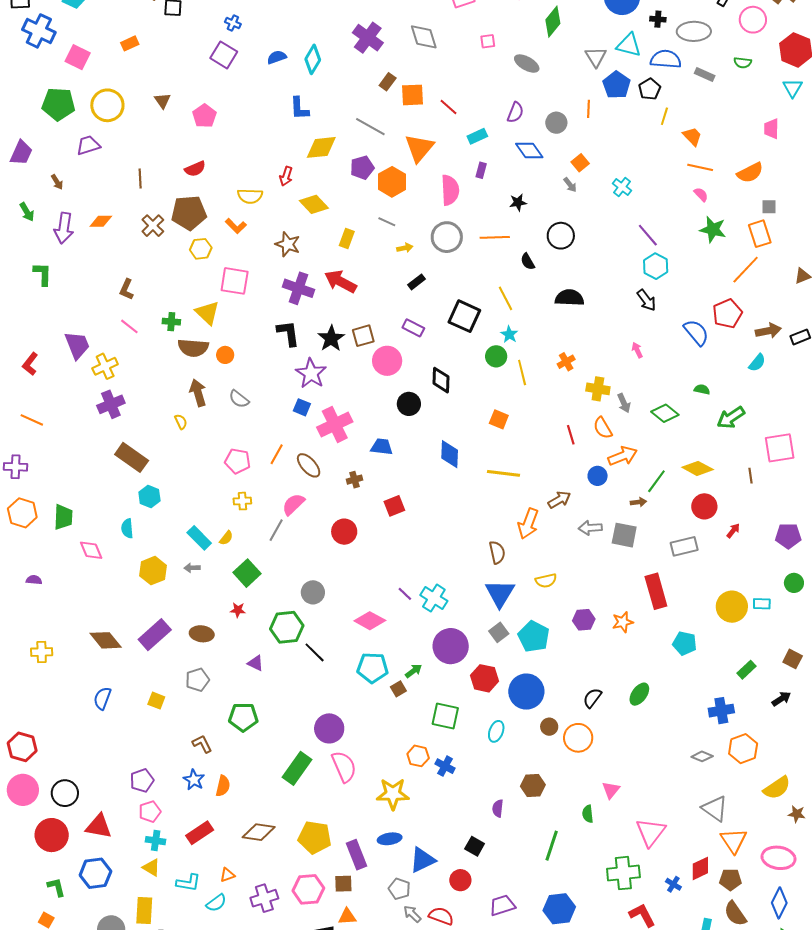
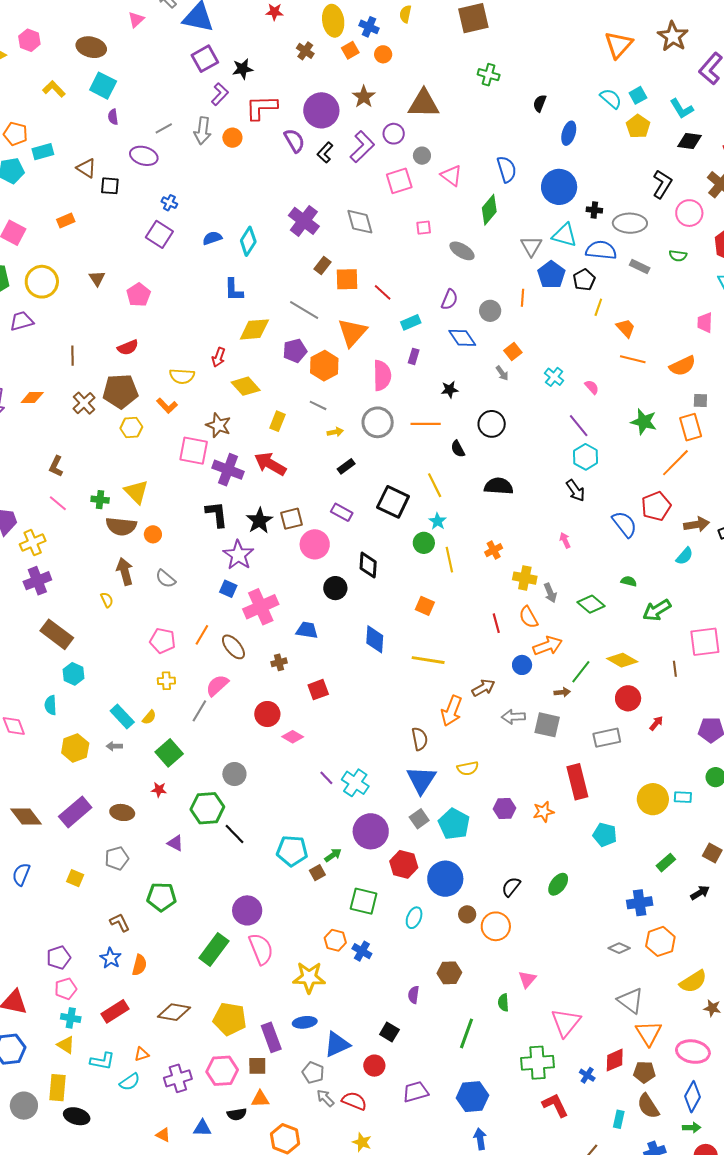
pink semicircle: (701, 194) -> (592, 387), moved
pink square: (235, 281) -> (194, 451), moved
pink diamond: (370, 621) -> (293, 737), moved, size x0.7

